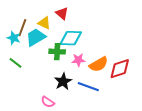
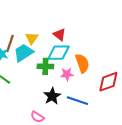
red triangle: (62, 13) -> (60, 35), moved
yellow triangle: (44, 23) -> (32, 38), turned 40
orange semicircle: (99, 64) -> (82, 63), moved, turned -78

